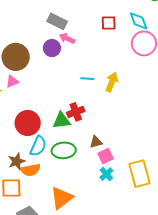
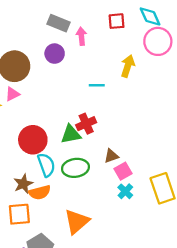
pink arrow: (67, 38) -> (81, 36), moved, turned 63
yellow arrow: (112, 82) -> (128, 66), moved
cyan semicircle: (38, 146) -> (46, 165), turned -40

